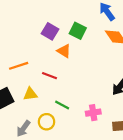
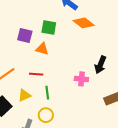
green line: (62, 105) -> (47, 93), moved, turned 72
pink cross: (93, 113) -> (81, 79), moved, turned 32

